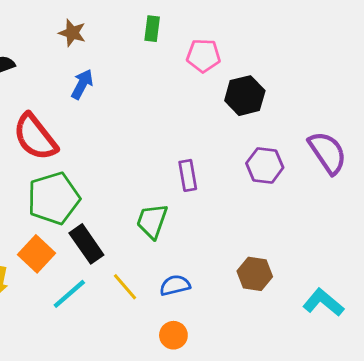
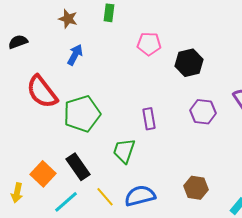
green rectangle: (152, 29) -> (109, 13), moved
pink pentagon: (203, 56) -> (149, 44), moved
green pentagon: (54, 198) -> (82, 114), moved
blue semicircle: (175, 285) -> (140, 196), size x1.4

